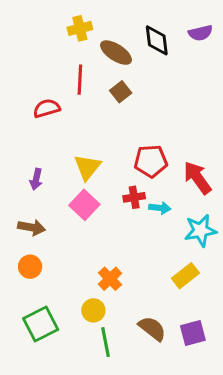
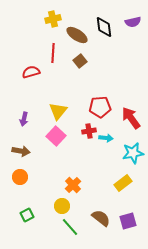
green square: (41, 324) -> (27, 215), size x0.6
green line: (105, 342) -> (70, 227), turned -30

